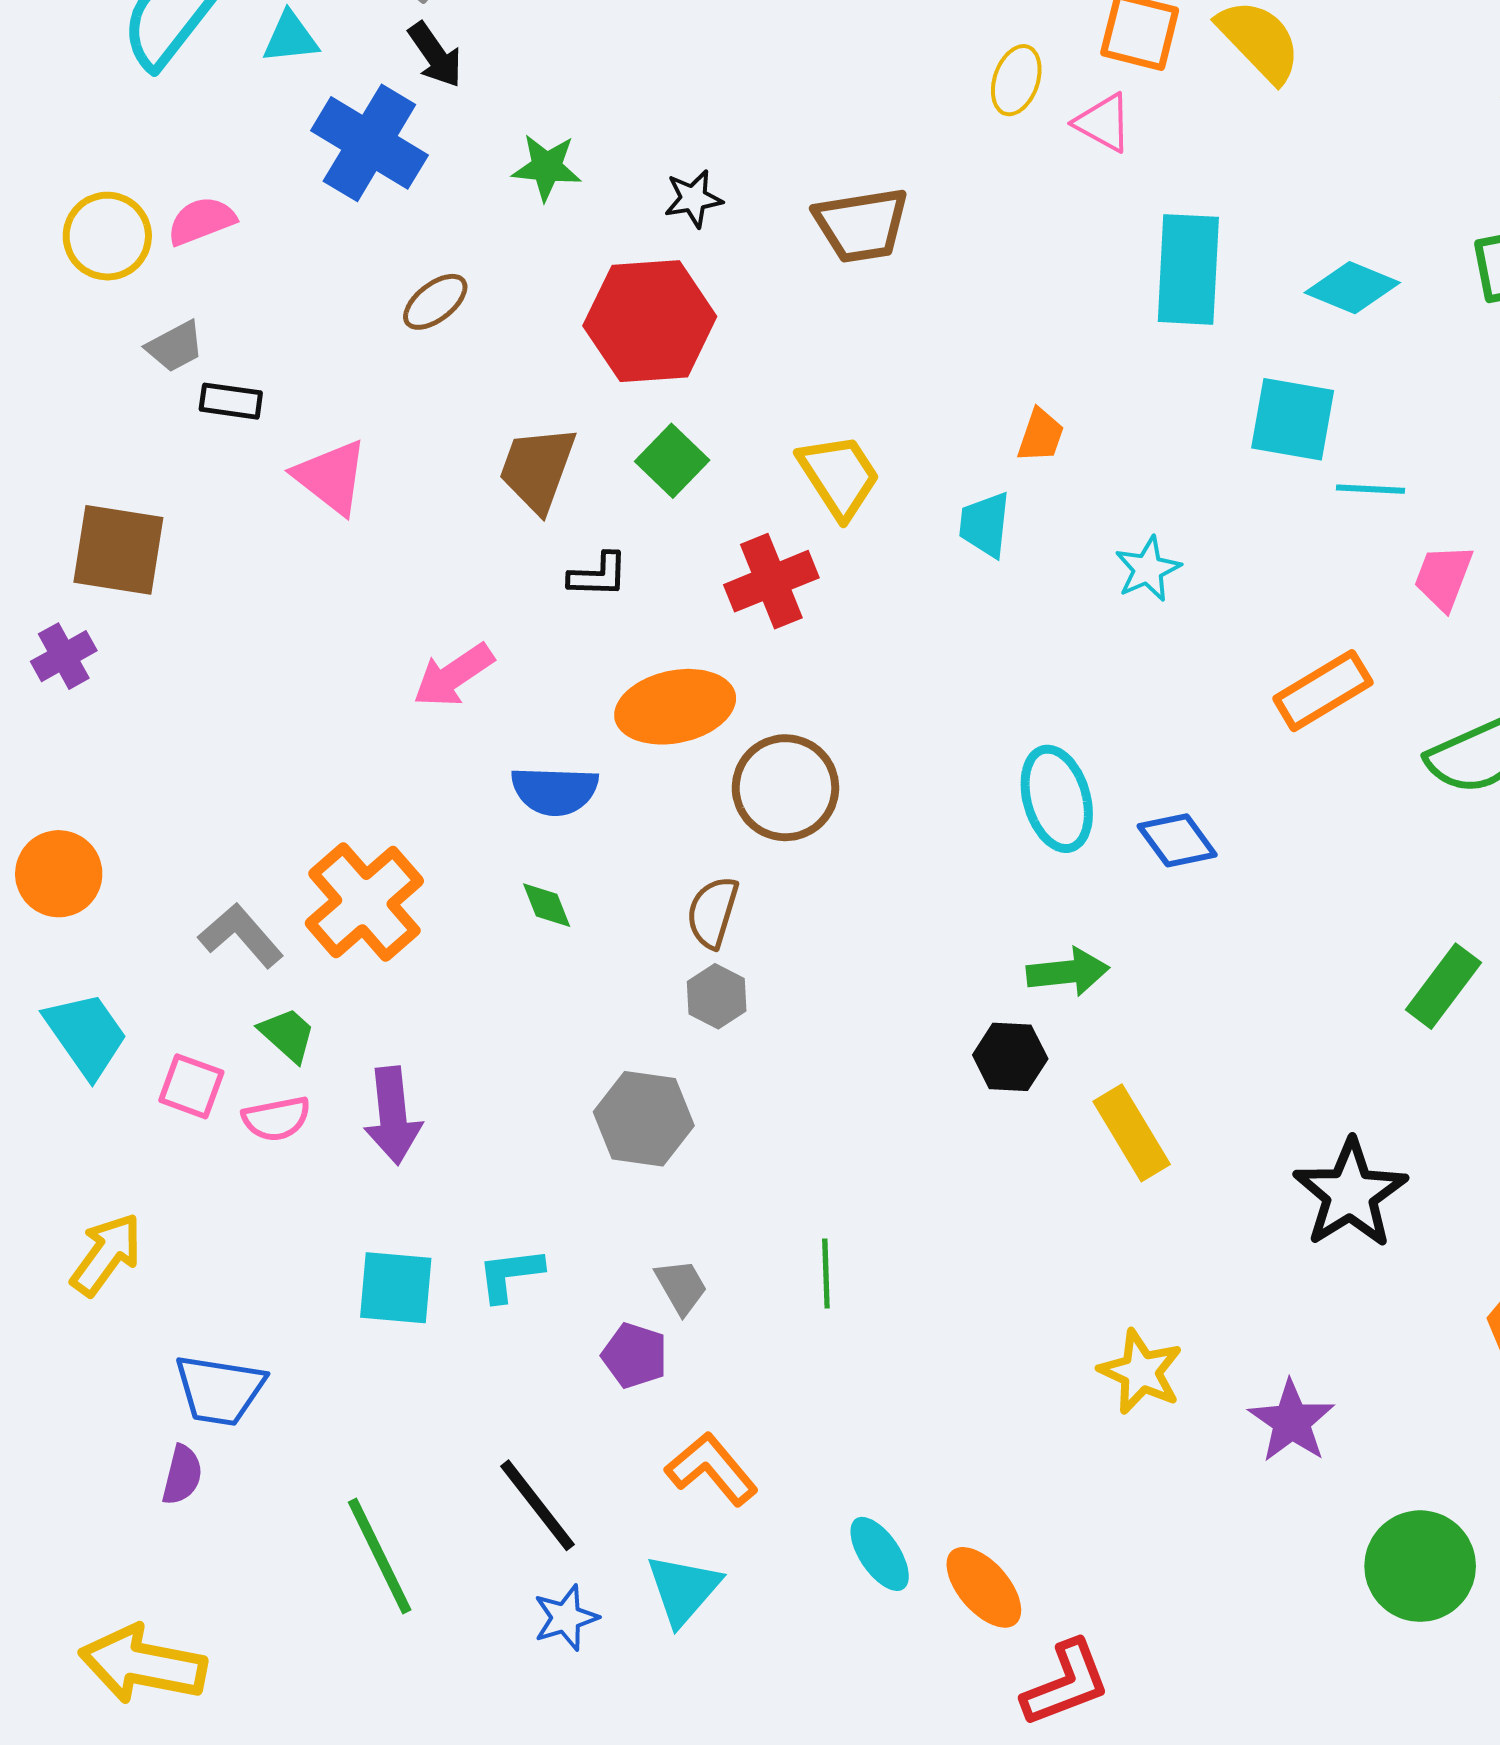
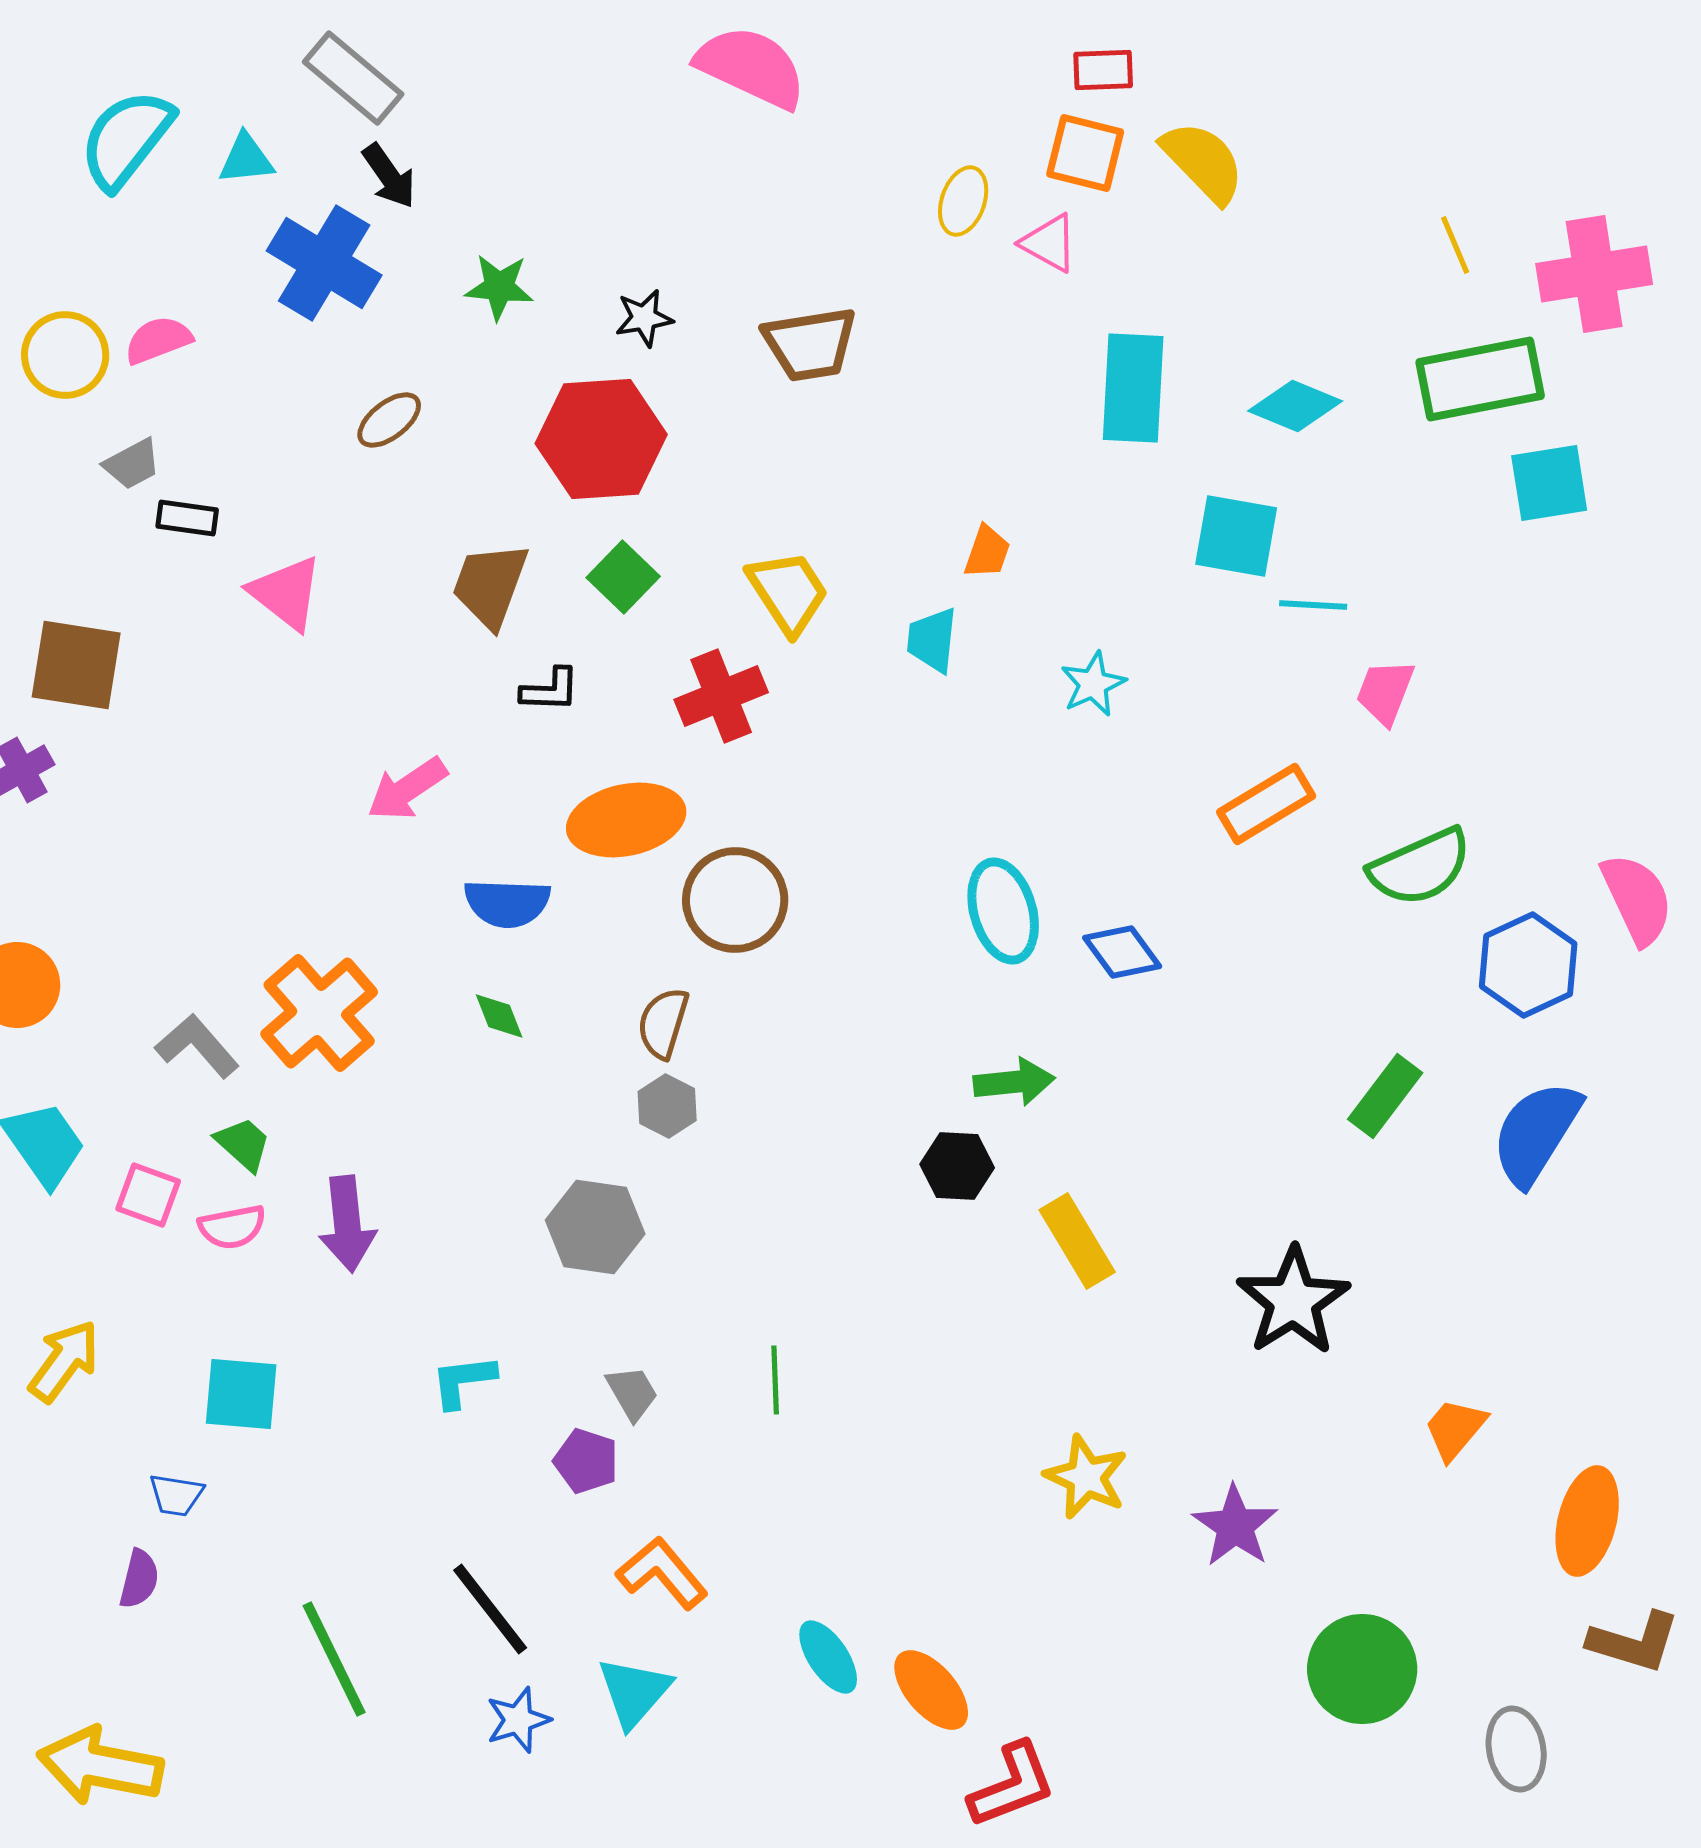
cyan square: (396, 1288) -> (241, 1394), moved
blue trapezoid: (220, 1390) -> (176, 1495), size x0.6

